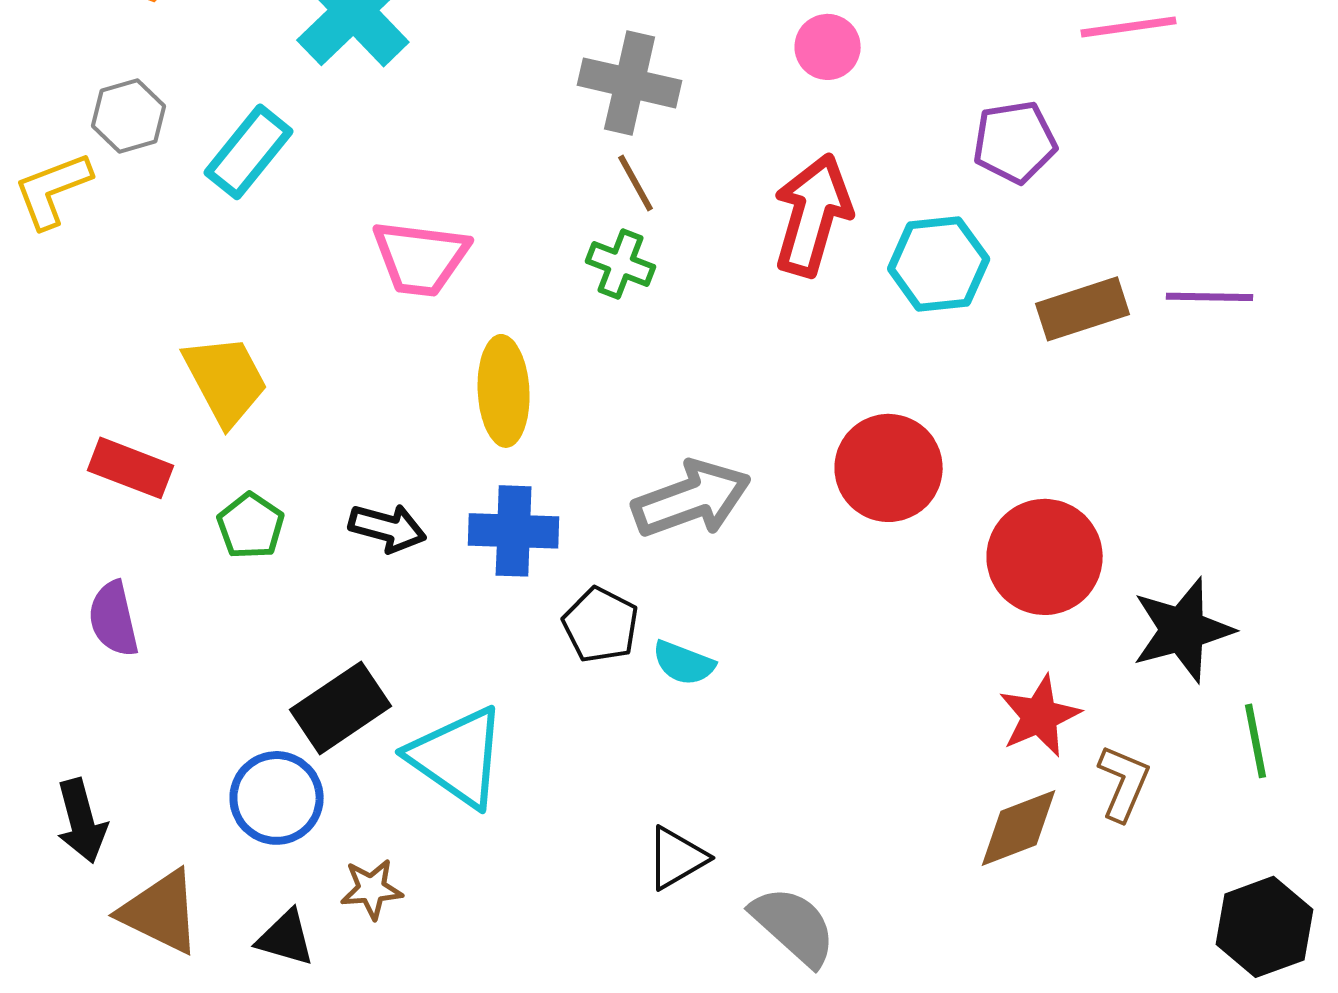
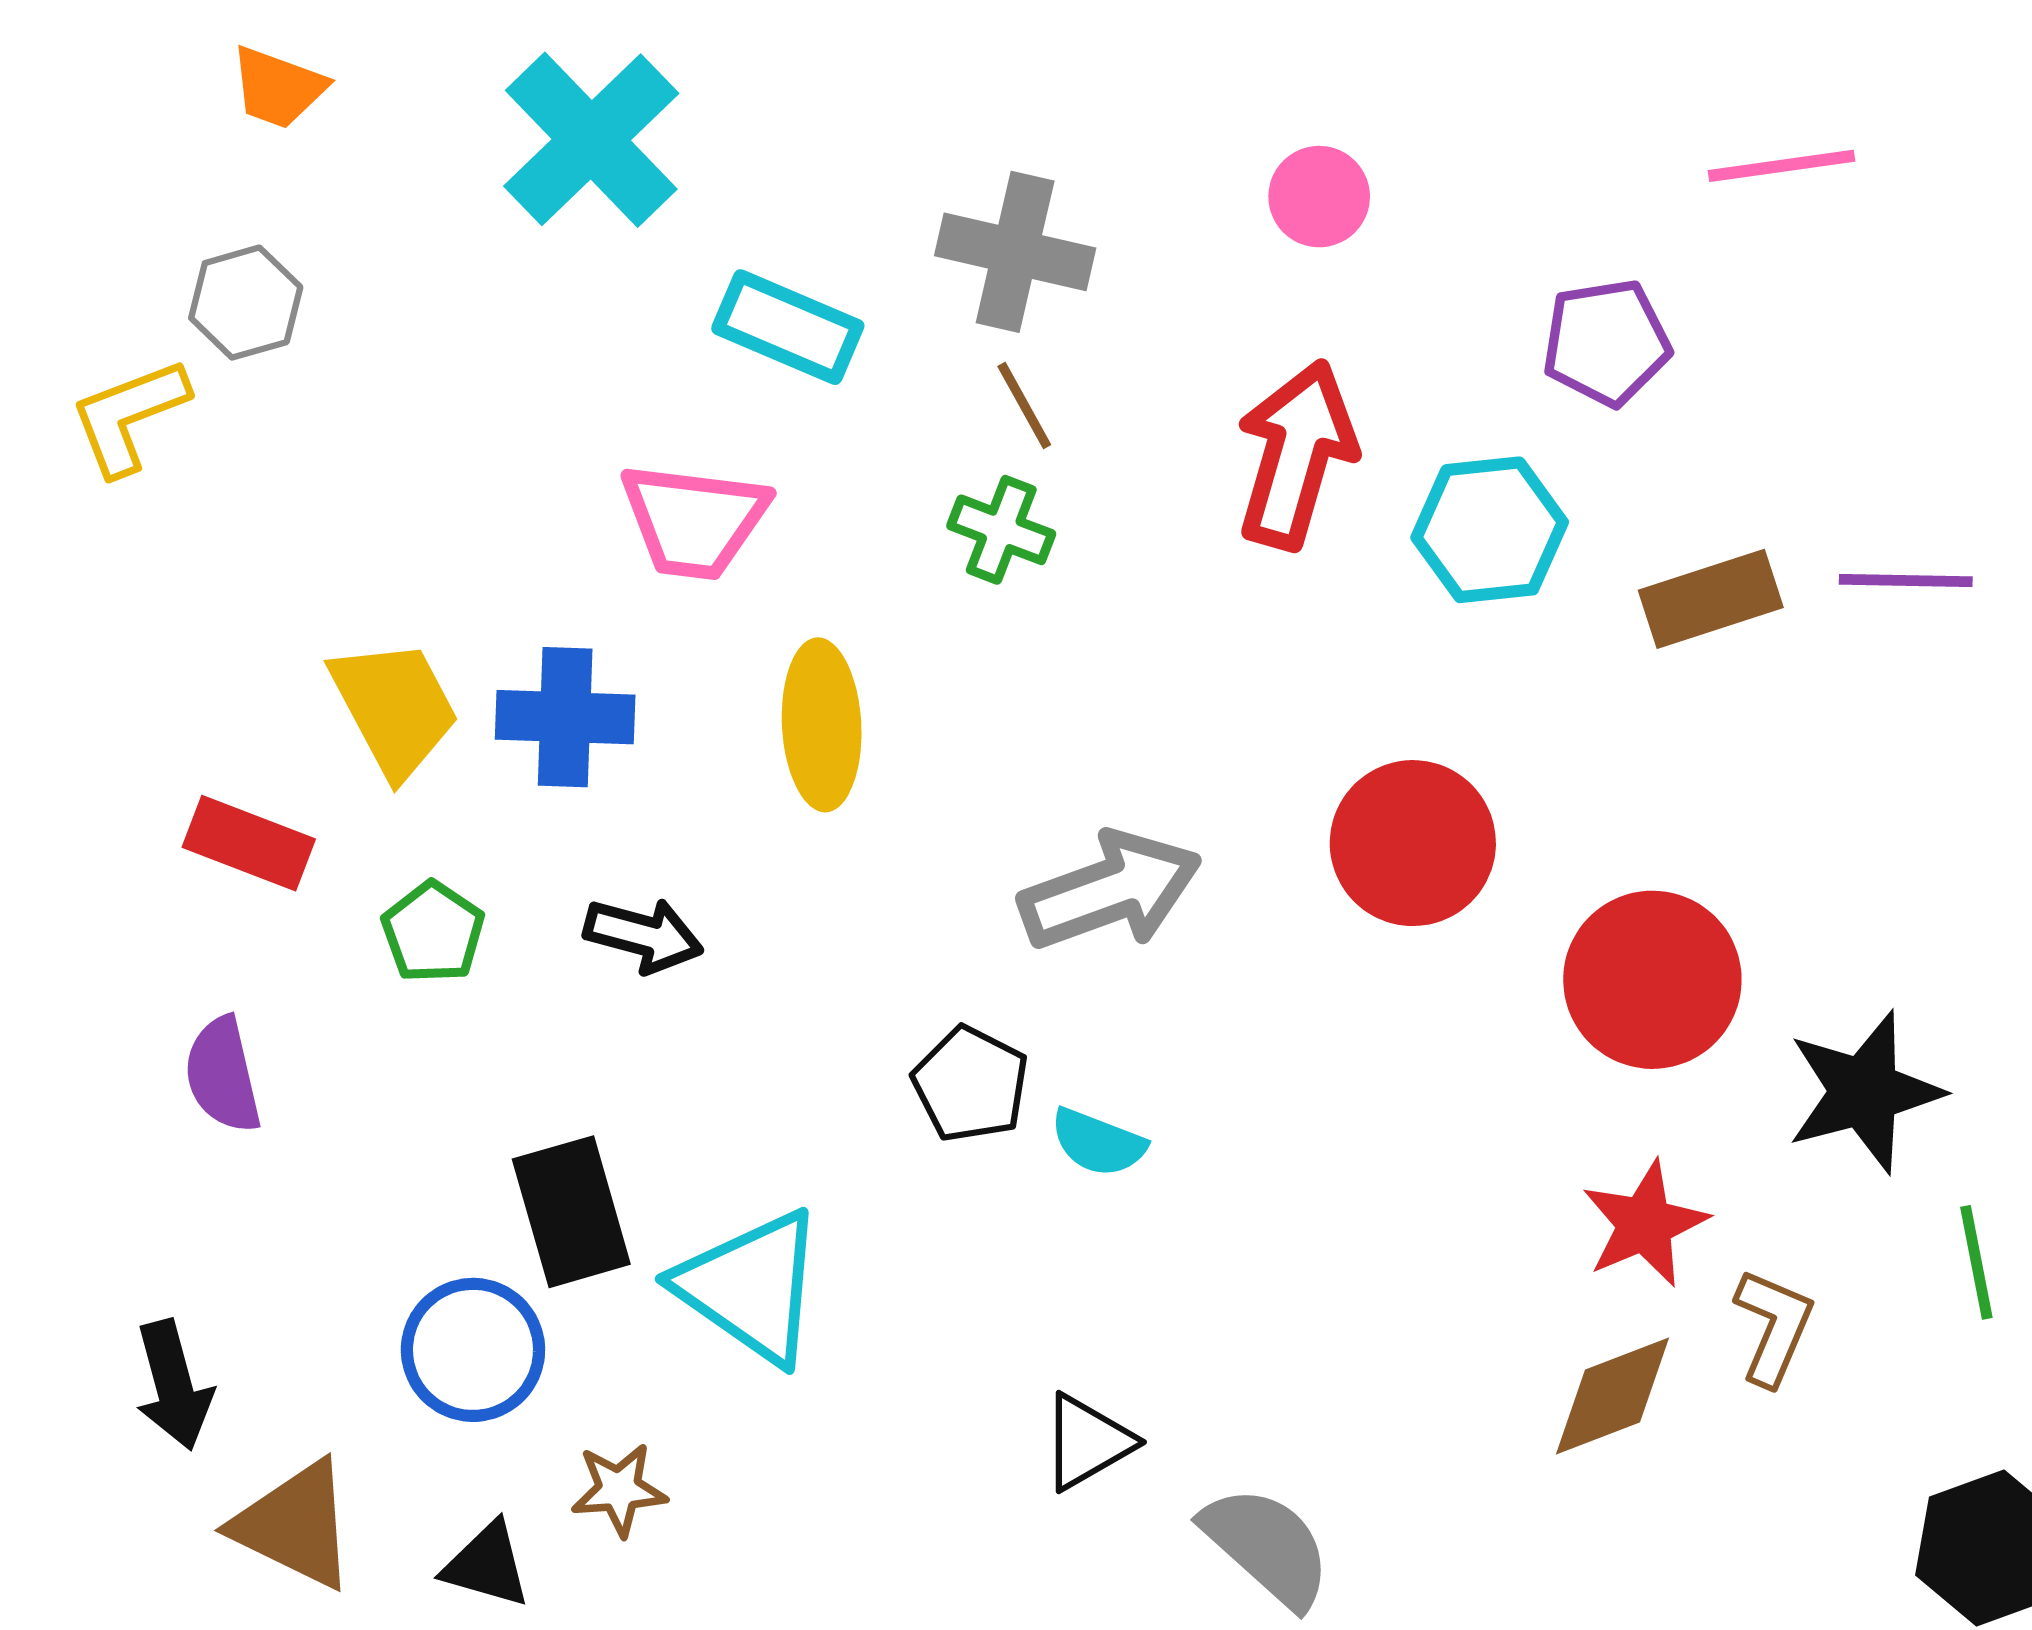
cyan rectangle: (249, 152) -> (788, 327), moved, turned 74
blue cross: (514, 531) -> (565, 717), moved
black rectangle: (341, 708) -> (571, 1212), turned -72

